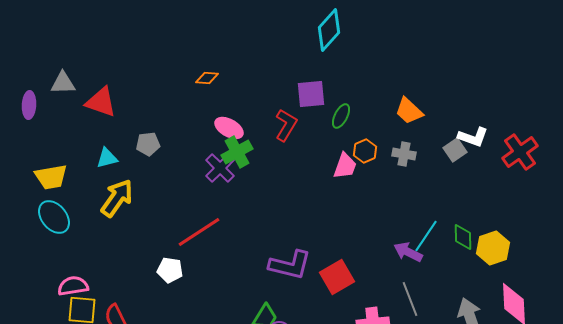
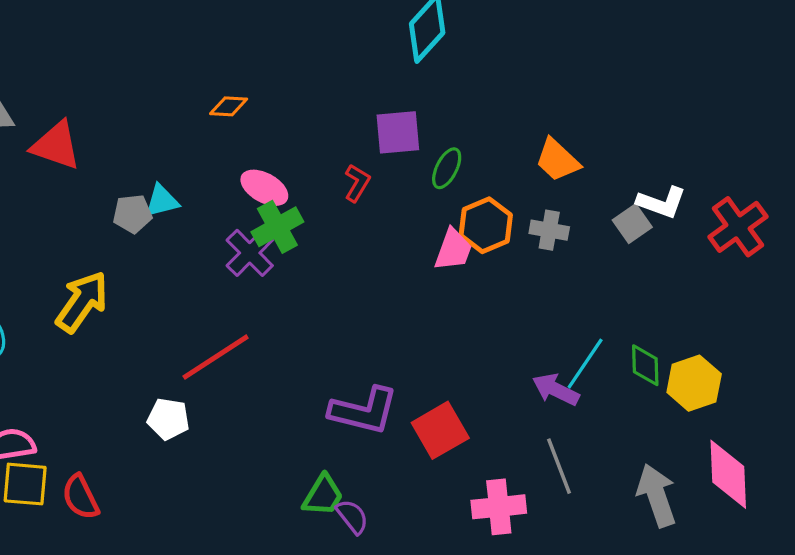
red L-shape: (286, 125) -> (357, 183), size x0.7
orange hexagon: (365, 151) -> (486, 225), size x1.4
cyan triangle: (107, 158) -> (162, 201), moved

